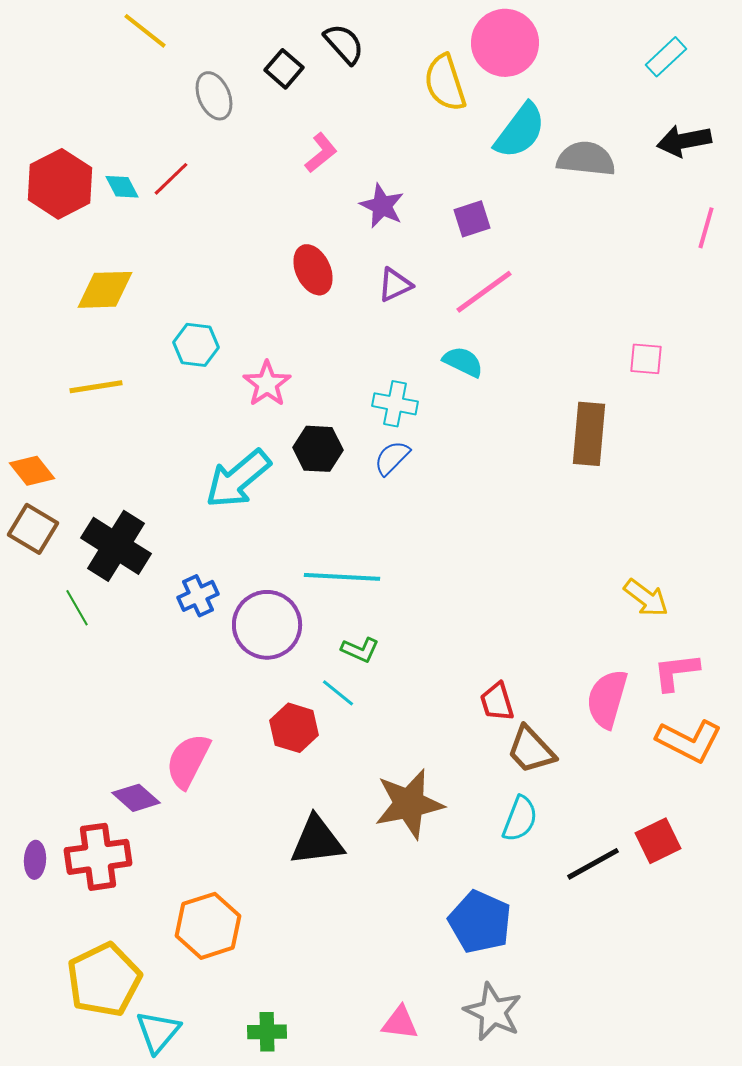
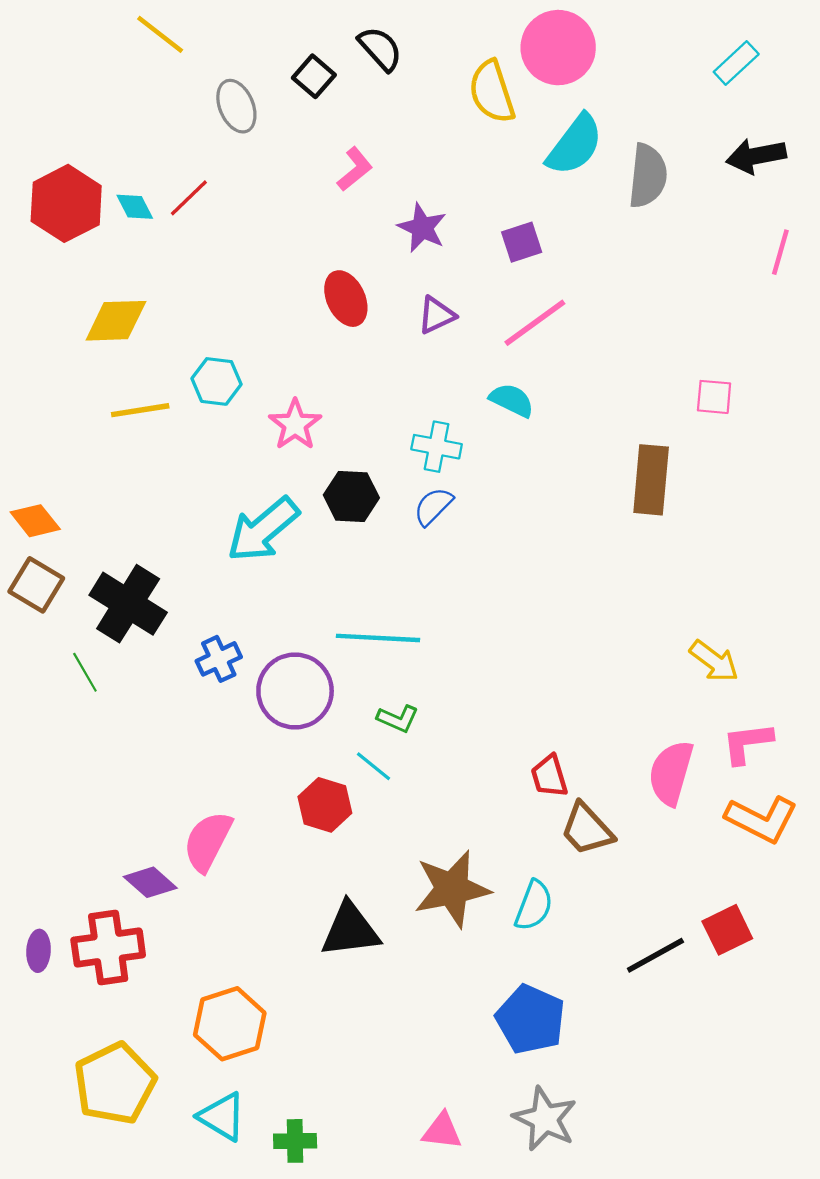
gray semicircle: (586, 159) -> (648, 176), turned 90
yellow line: (96, 387) -> (140, 410), moved
cyan semicircle: (520, 819) -> (534, 905), moved
cyan triangle: (158, 1032) -> (222, 1117), moved, turned -39

